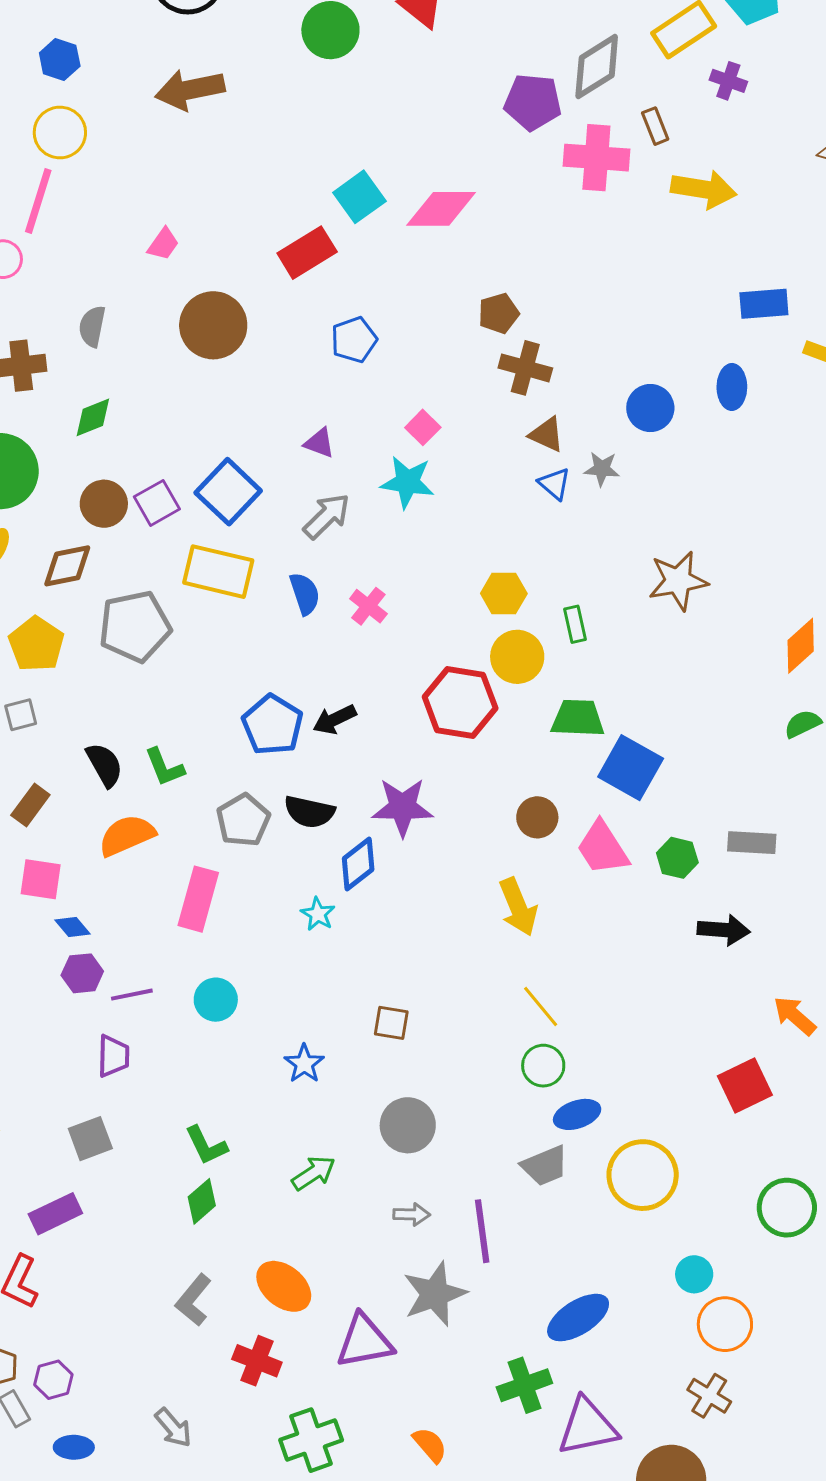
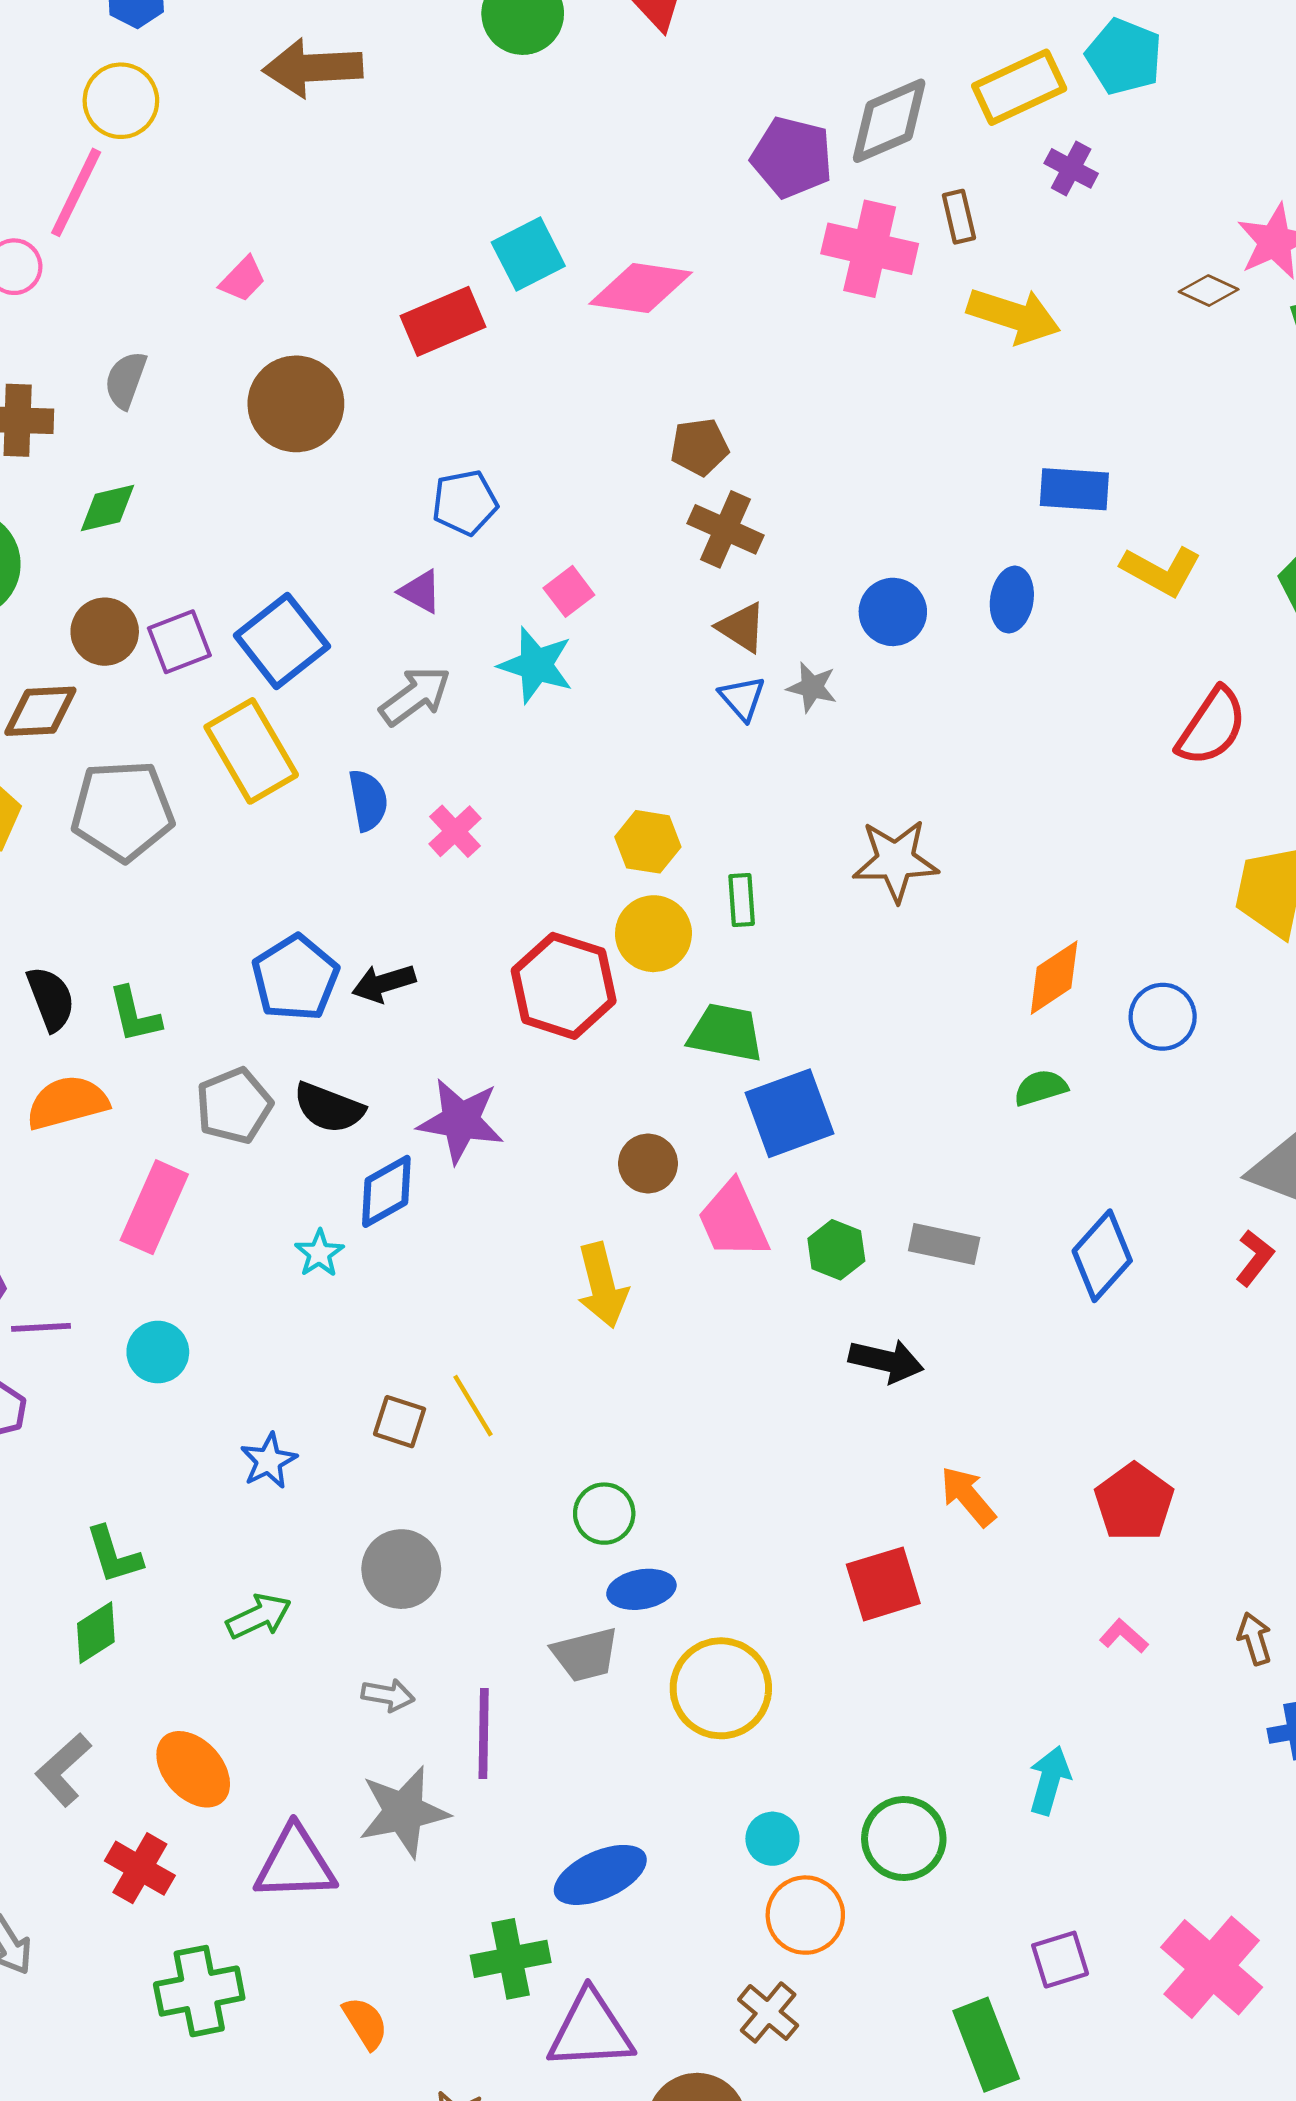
blue pentagon: (354, 340) -> (465, 503), moved
yellow rectangle: (218, 572) -> (251, 751), turned 38
blue square: (631, 768) -> (789, 1113), turned 32
yellow line: (541, 1007) -> (473, 1406), moved
green circle: (787, 1208) -> (904, 1839), moved

